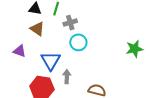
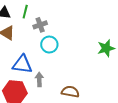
blue triangle: (51, 61) -> (22, 64), turned -50

